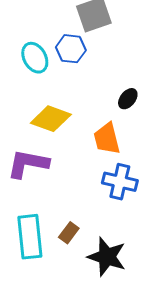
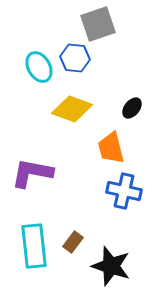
yellow diamond: (51, 119) -> (72, 109), moved

